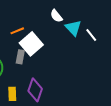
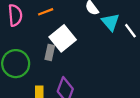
orange line: (17, 31) -> (46, 12), moved

